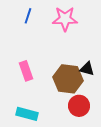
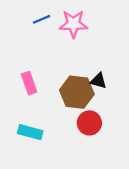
blue line: (28, 16) -> (42, 19), moved, turned 49

